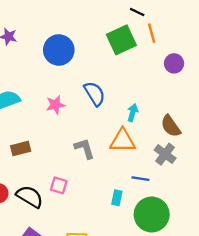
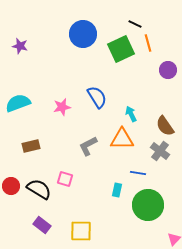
blue circle: (59, 50) -> (83, 34), moved
cyan arrow: (133, 113) -> (131, 114), turned -42
gray L-shape: (84, 148) -> (88, 146), turned -100

